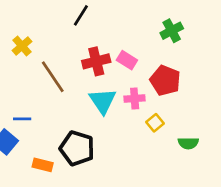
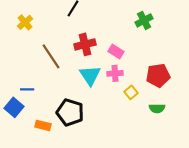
yellow cross: (22, 46) -> (25, 22), moved
pink rectangle: (127, 60) -> (116, 51), moved
red pentagon: (165, 81) -> (158, 75), moved, turned -30

